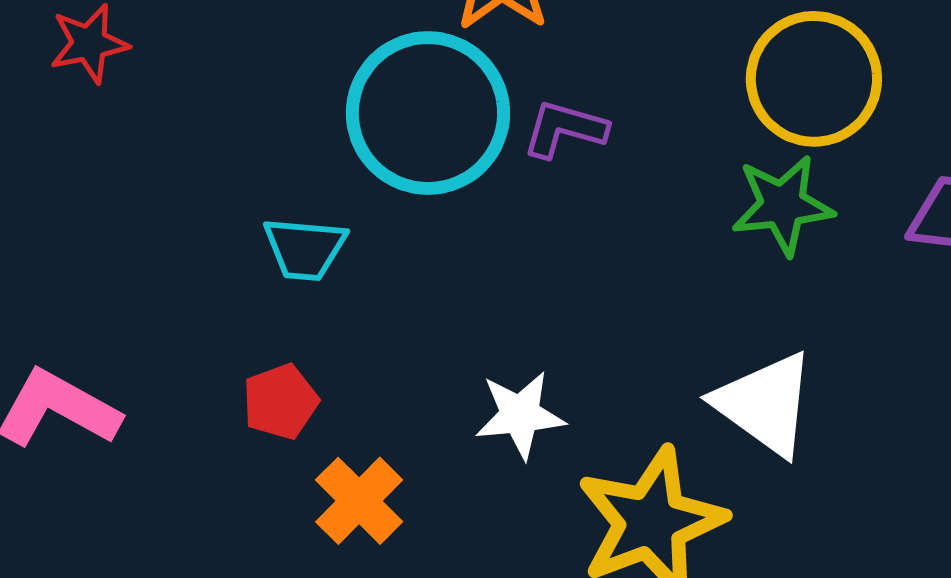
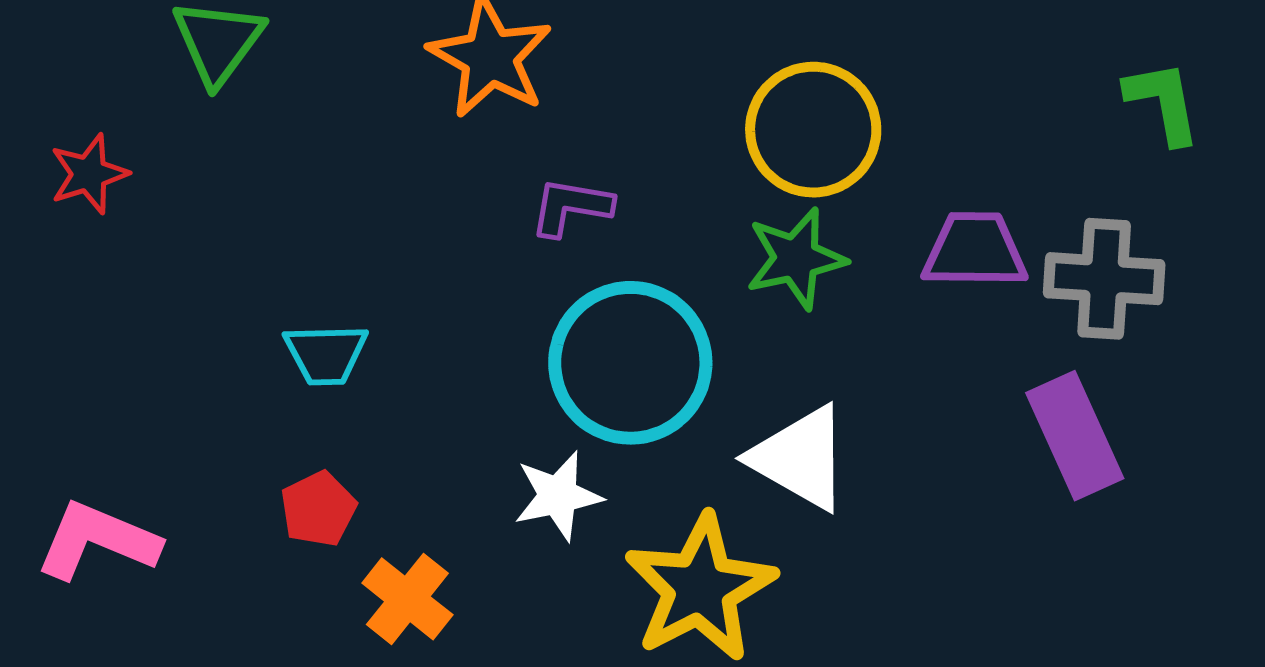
cyan circle: (428, 113) -> (630, 363), moved

